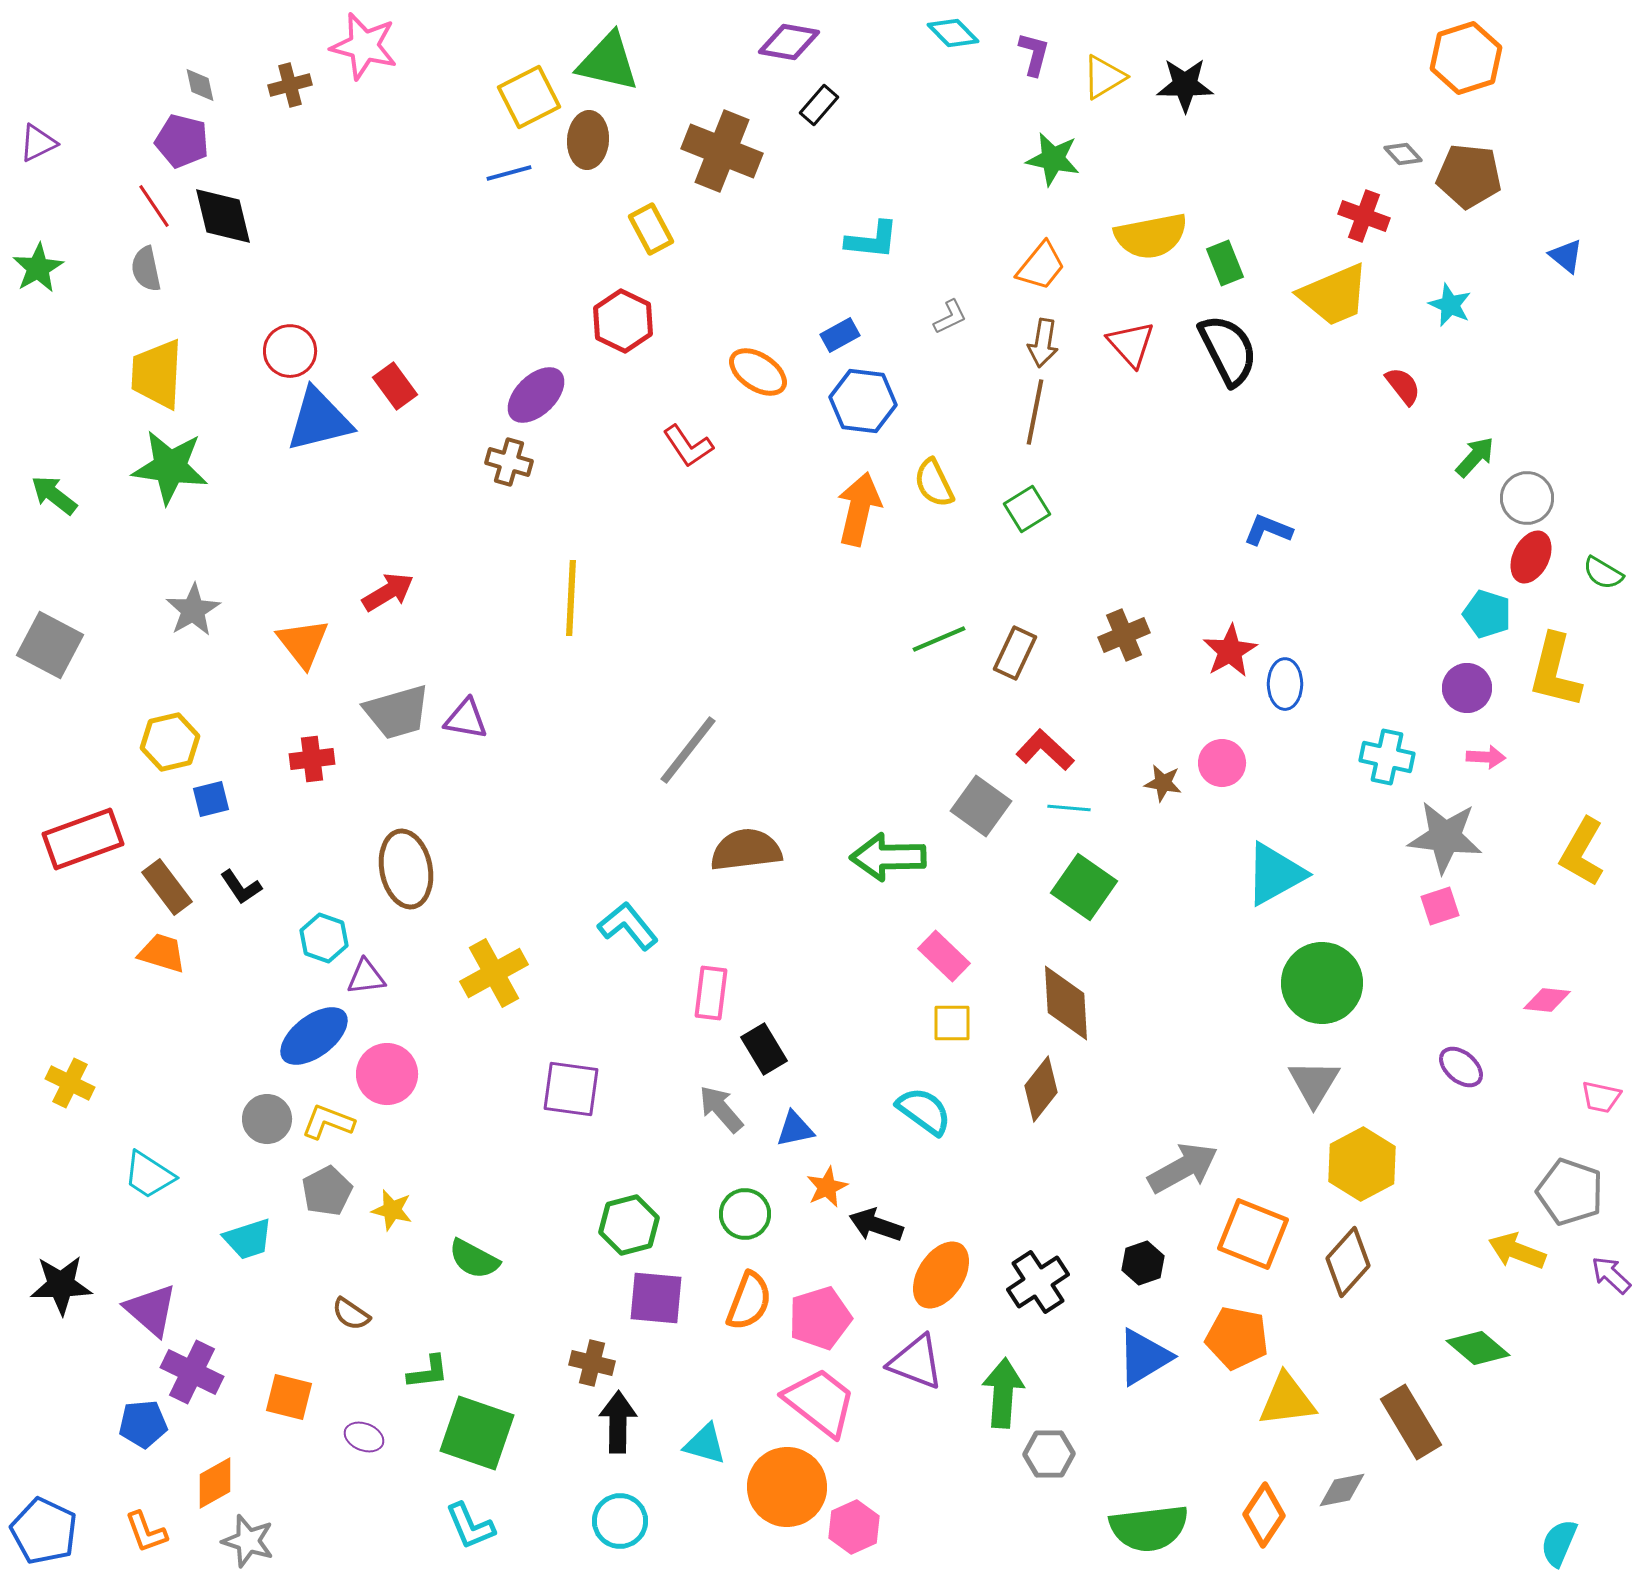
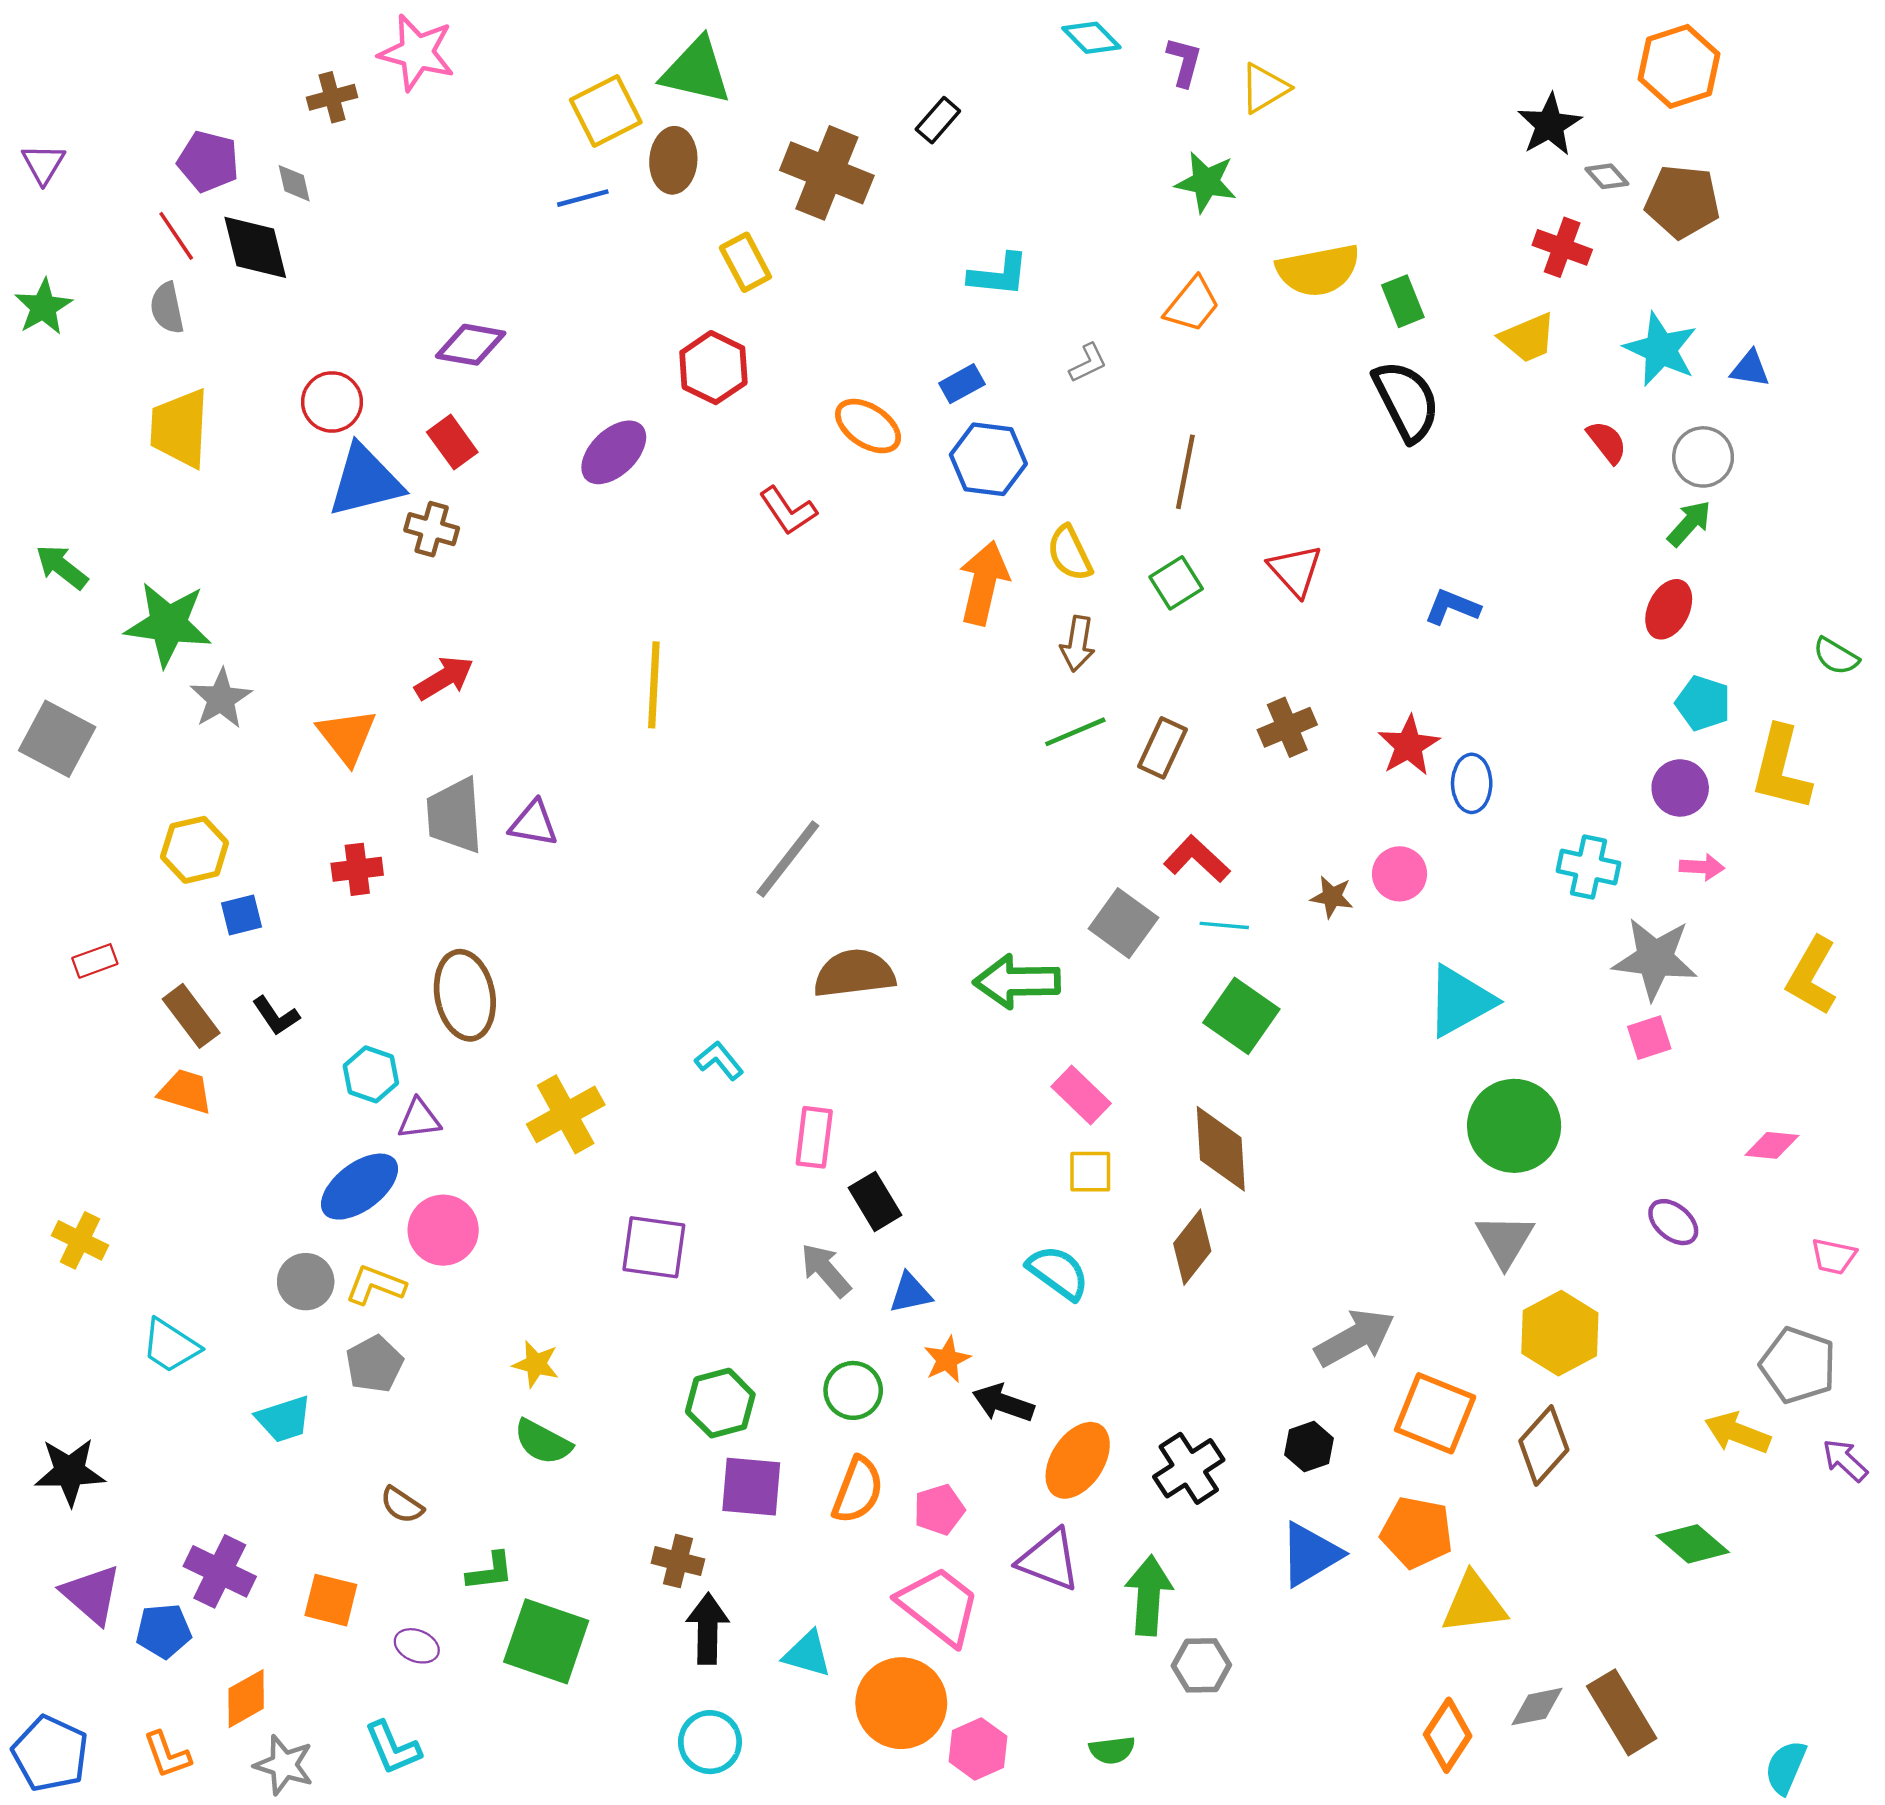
purple diamond: (789, 42) -> (471, 345), moved
gray diamond: (200, 85) -> (294, 183), moved
black star: (1185, 85) -> (1550, 125), moved, turned -30
purple triangle: (38, 143) -> (43, 164), turned -33
blue triangle: (1566, 256) -> (1750, 369), moved, turned -30
yellow trapezoid: (1334, 295) -> (1528, 338), size x0.7
cyan star: (1450, 305) -> (1661, 349), size x1.5
brown arrow: (1043, 343) -> (1078, 644), moved
red triangle: (1131, 344) -> (1295, 570), moved
brown cross: (509, 462) -> (432, 529), moved
green star: (170, 467) -> (168, 624), moved
gray circle: (1527, 498) -> (1703, 457), moved
red ellipse: (1531, 557) -> (1669, 609), moved
gray trapezoid: (397, 712) -> (455, 815), turned 102
red rectangle: (83, 839) -> (95, 961), size x0.5
cyan L-shape: (628, 926) -> (719, 1061), size x0.7
yellow star: (392, 1210) -> (536, 1364), moved
purple triangle: (151, 1310) -> (91, 1594), moved
pink pentagon: (820, 1318) -> (939, 1510), size x0.7
brown rectangle: (1411, 1422) -> (1622, 1712), moved
cyan L-shape: (470, 1526) -> (393, 1748), moved
green semicircle: (1149, 1528) -> (1112, 1750), moved, size x0.5

